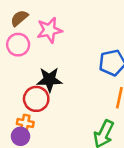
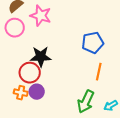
pink star: (49, 30) -> (41, 16), turned 30
purple circle: (21, 136) -> (37, 92), moved

